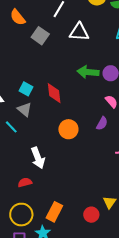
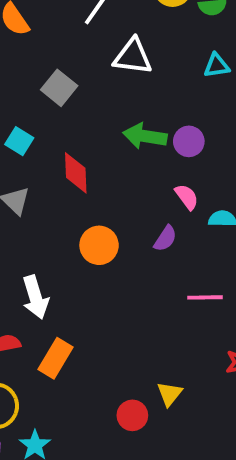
gray square: (40, 36) -> (59, 88), moved
cyan square: (26, 89) -> (19, 141), moved
orange rectangle: (54, 212) -> (55, 358), moved

